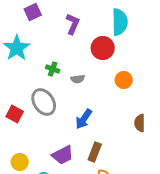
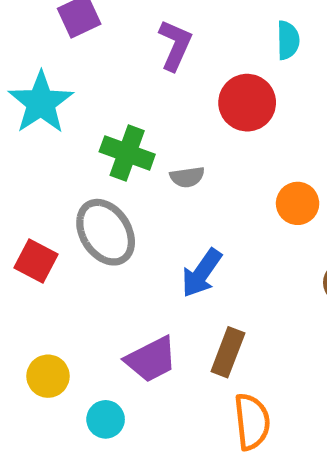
cyan semicircle: (120, 22) -> (288, 40), size x0.6
green cross: (53, 69) -> (127, 153), size x1.5
orange circle: (124, 80) -> (298, 203), moved

